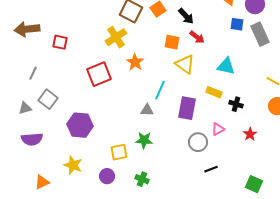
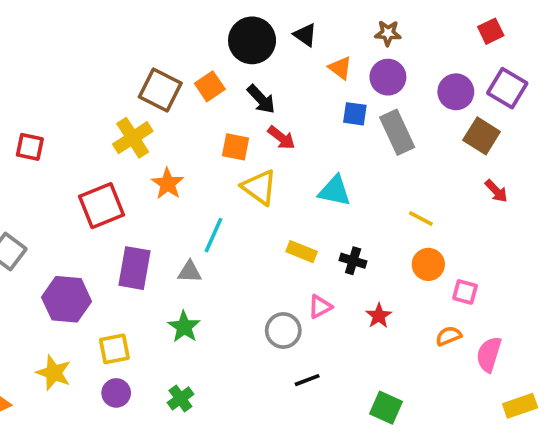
yellow rectangle: (214, 92) -> (302, 252), moved
purple rectangle: (187, 108) -> (135, 268), moved
green star: (144, 140) -> (184, 327), turned 30
yellow square: (119, 152) -> (114, 349), moved
green cross: (142, 179) -> (180, 398), turned 32

